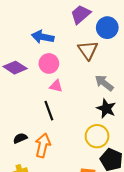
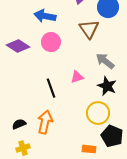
pink triangle: (56, 86) -> (77, 77), moved, turned -32
black semicircle: (20, 138) -> (19, 124), moved

